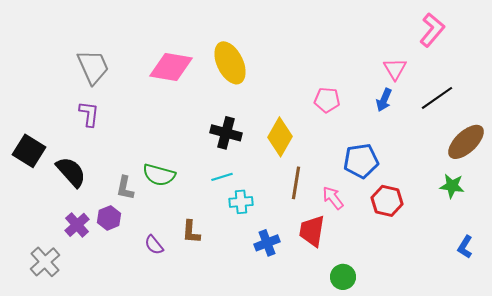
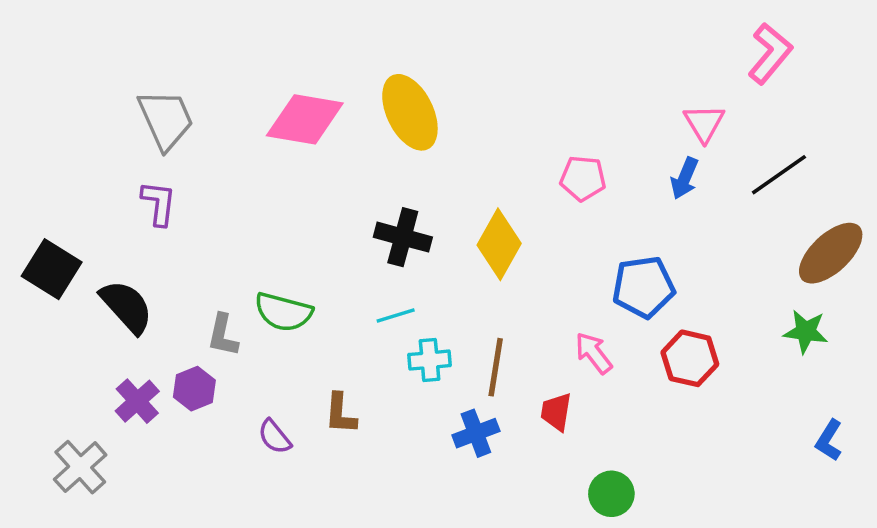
brown line: (296, 183) -> (496, 367), moved
red trapezoid: (312, 231) -> (556, 412), size x0.7

